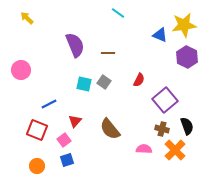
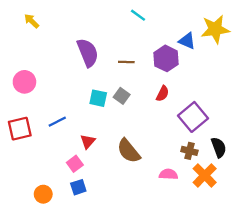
purple hexagon: (187, 57) -> (166, 58), moved
red square: (37, 130) -> (20, 129), moved, turned -35

